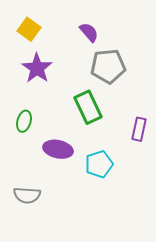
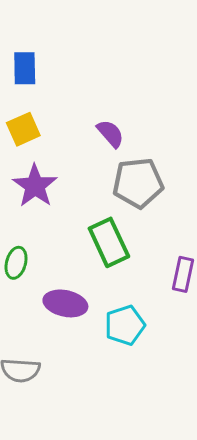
yellow square: (29, 29) -> (23, 129), turned 30

